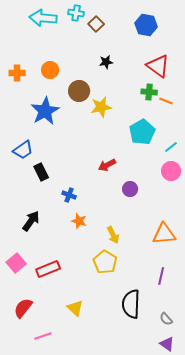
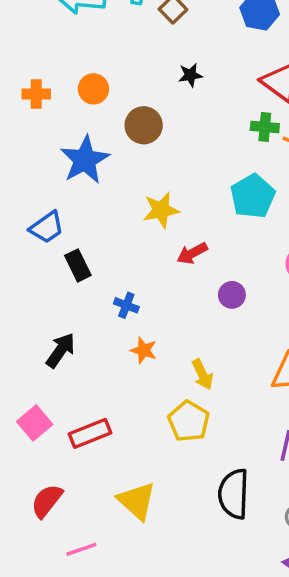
yellow star: (101, 107) -> (161, 210), moved
yellow triangle: (75, 308) -> (137, 501), size x1.4

